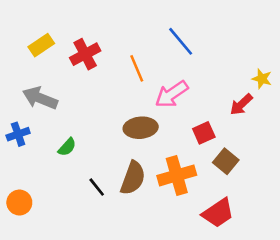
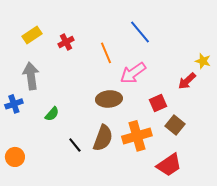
red cross: (85, 54) -> (66, 42), size x0.7
gray arrow: (40, 98) -> (31, 76), turned 60

